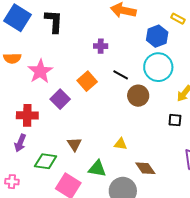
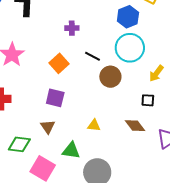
purple square: (60, 99) -> (55, 98), moved, turned -30
brown diamond: (145, 168) -> (135, 126), moved

